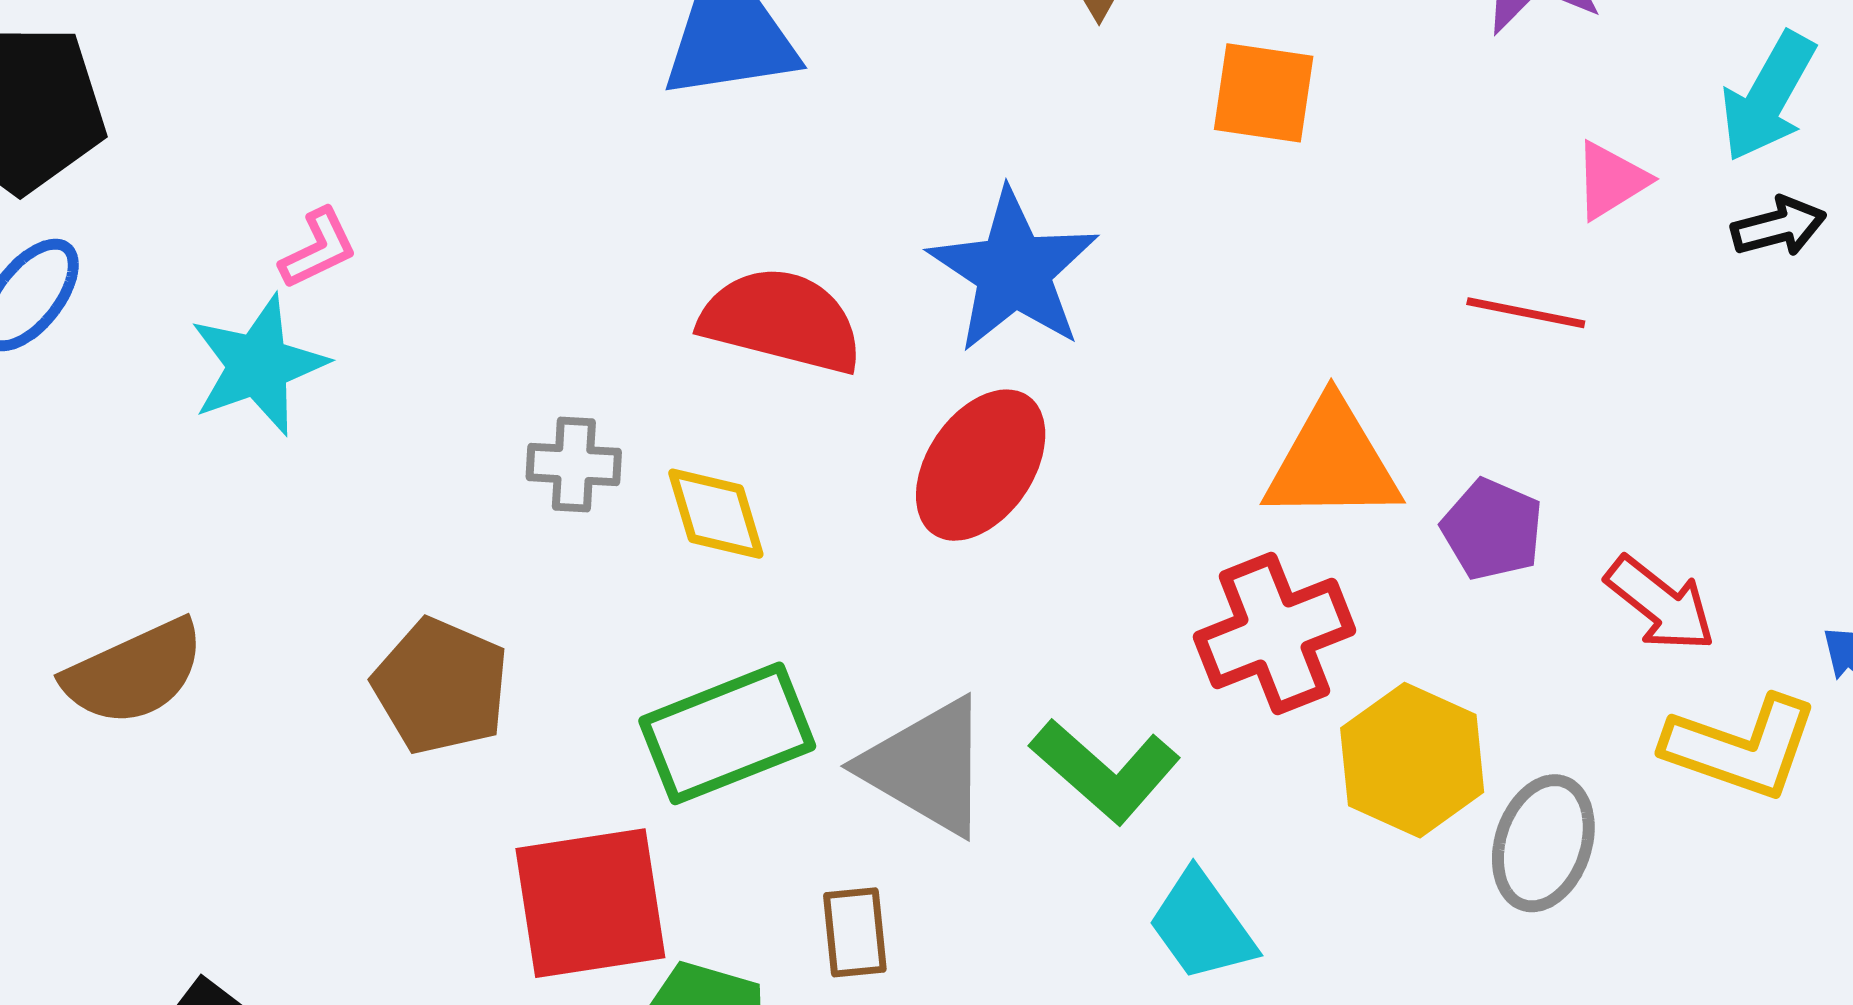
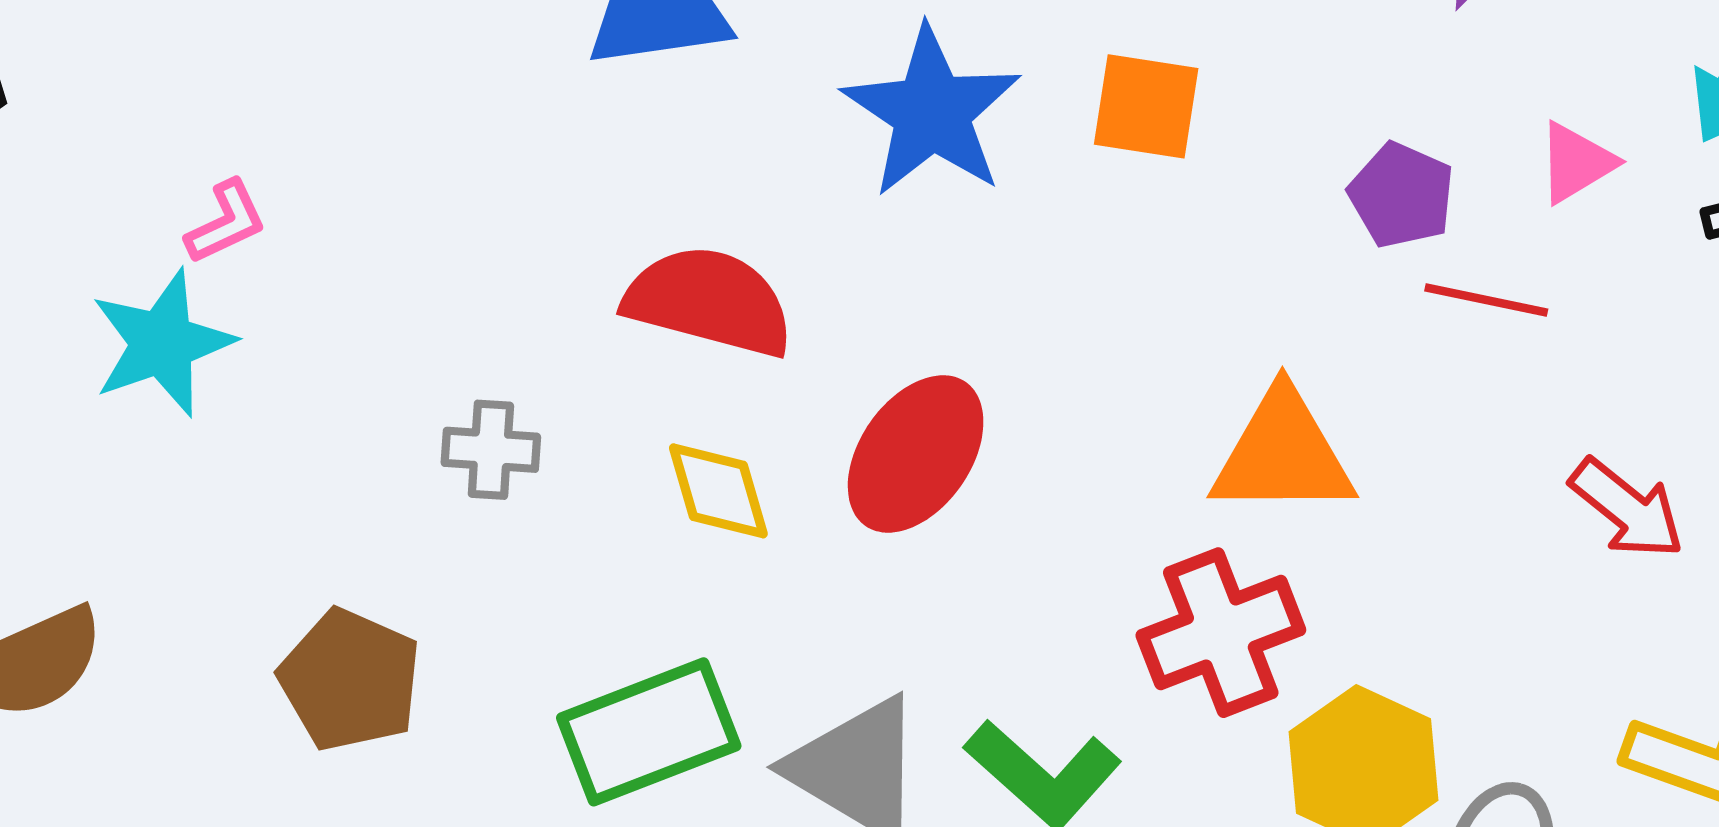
orange square: (1264, 93) -> (1146, 106), moved
blue star: (1014, 271) -> (932, 112), moved
yellow diamond: (716, 514) -> (718, 491), moved
purple pentagon: (1492, 529) -> (1402, 195), moved
red arrow: (1660, 604) -> (1627, 509), moved

